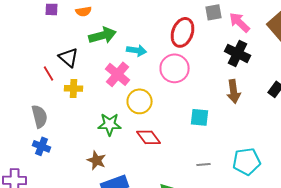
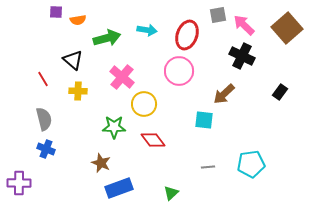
orange semicircle: (84, 11) -> (78, 20), moved
cyan arrow: (137, 50) -> (147, 30), moved
red line: (49, 73) -> (43, 79), moved
brown arrow: (234, 91) -> (224, 94), moved, turned 55

